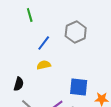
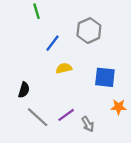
yellow semicircle: (44, 65) -> (64, 68), moved
blue square: (79, 87) -> (105, 77), moved

